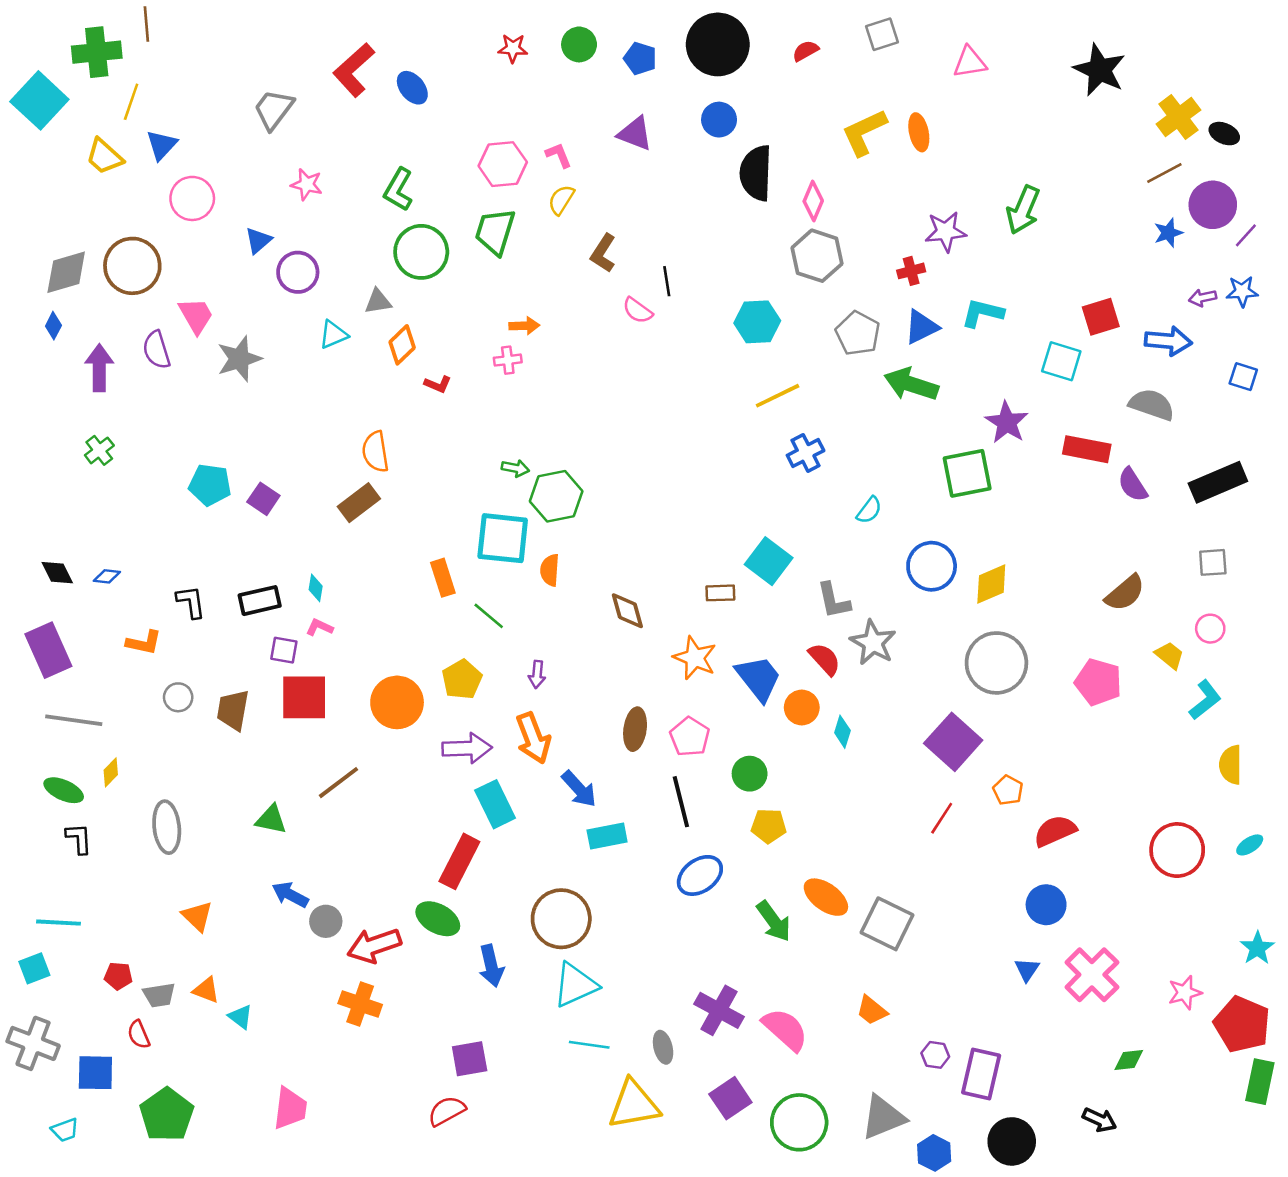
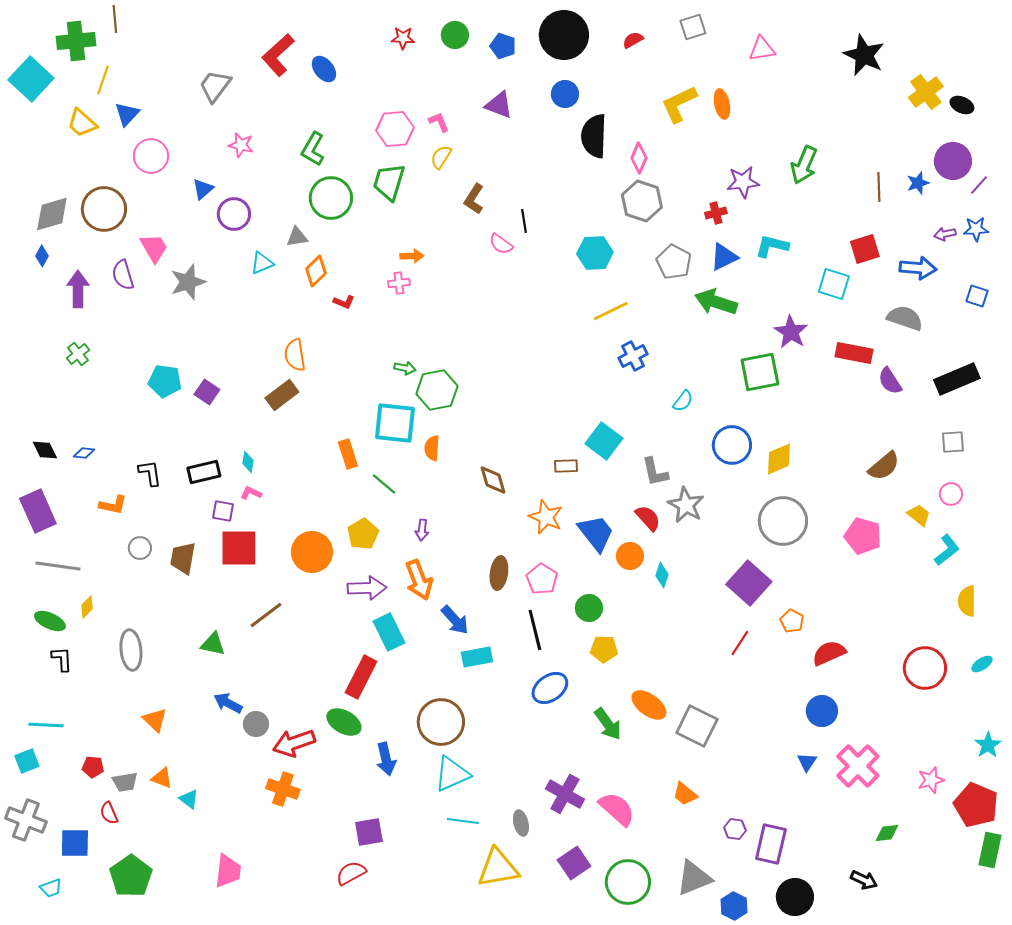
brown line: (1164, 173) -> (879, 187), moved, turned -64

